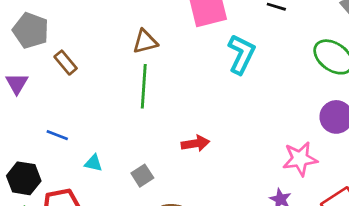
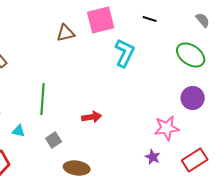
brown triangle: (145, 42) -> (66, 33), moved
green line: (144, 86) -> (43, 99), moved

